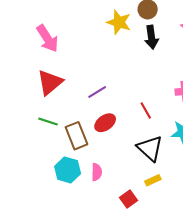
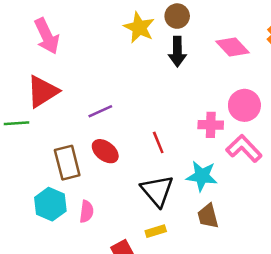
green line: (48, 122) -> (17, 123), moved, turned -30
red ellipse: (105, 123) -> (105, 151), turned 65

